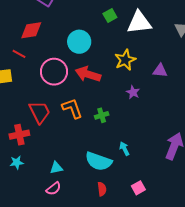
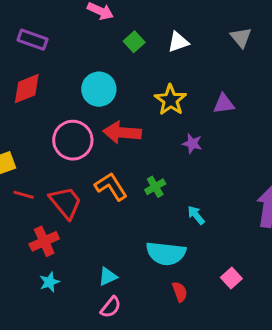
white triangle: (139, 22) -> (178, 42), size x0.6
red line: (19, 54) -> (24, 195), moved
cyan arrow: (124, 149) -> (196, 215), moved

